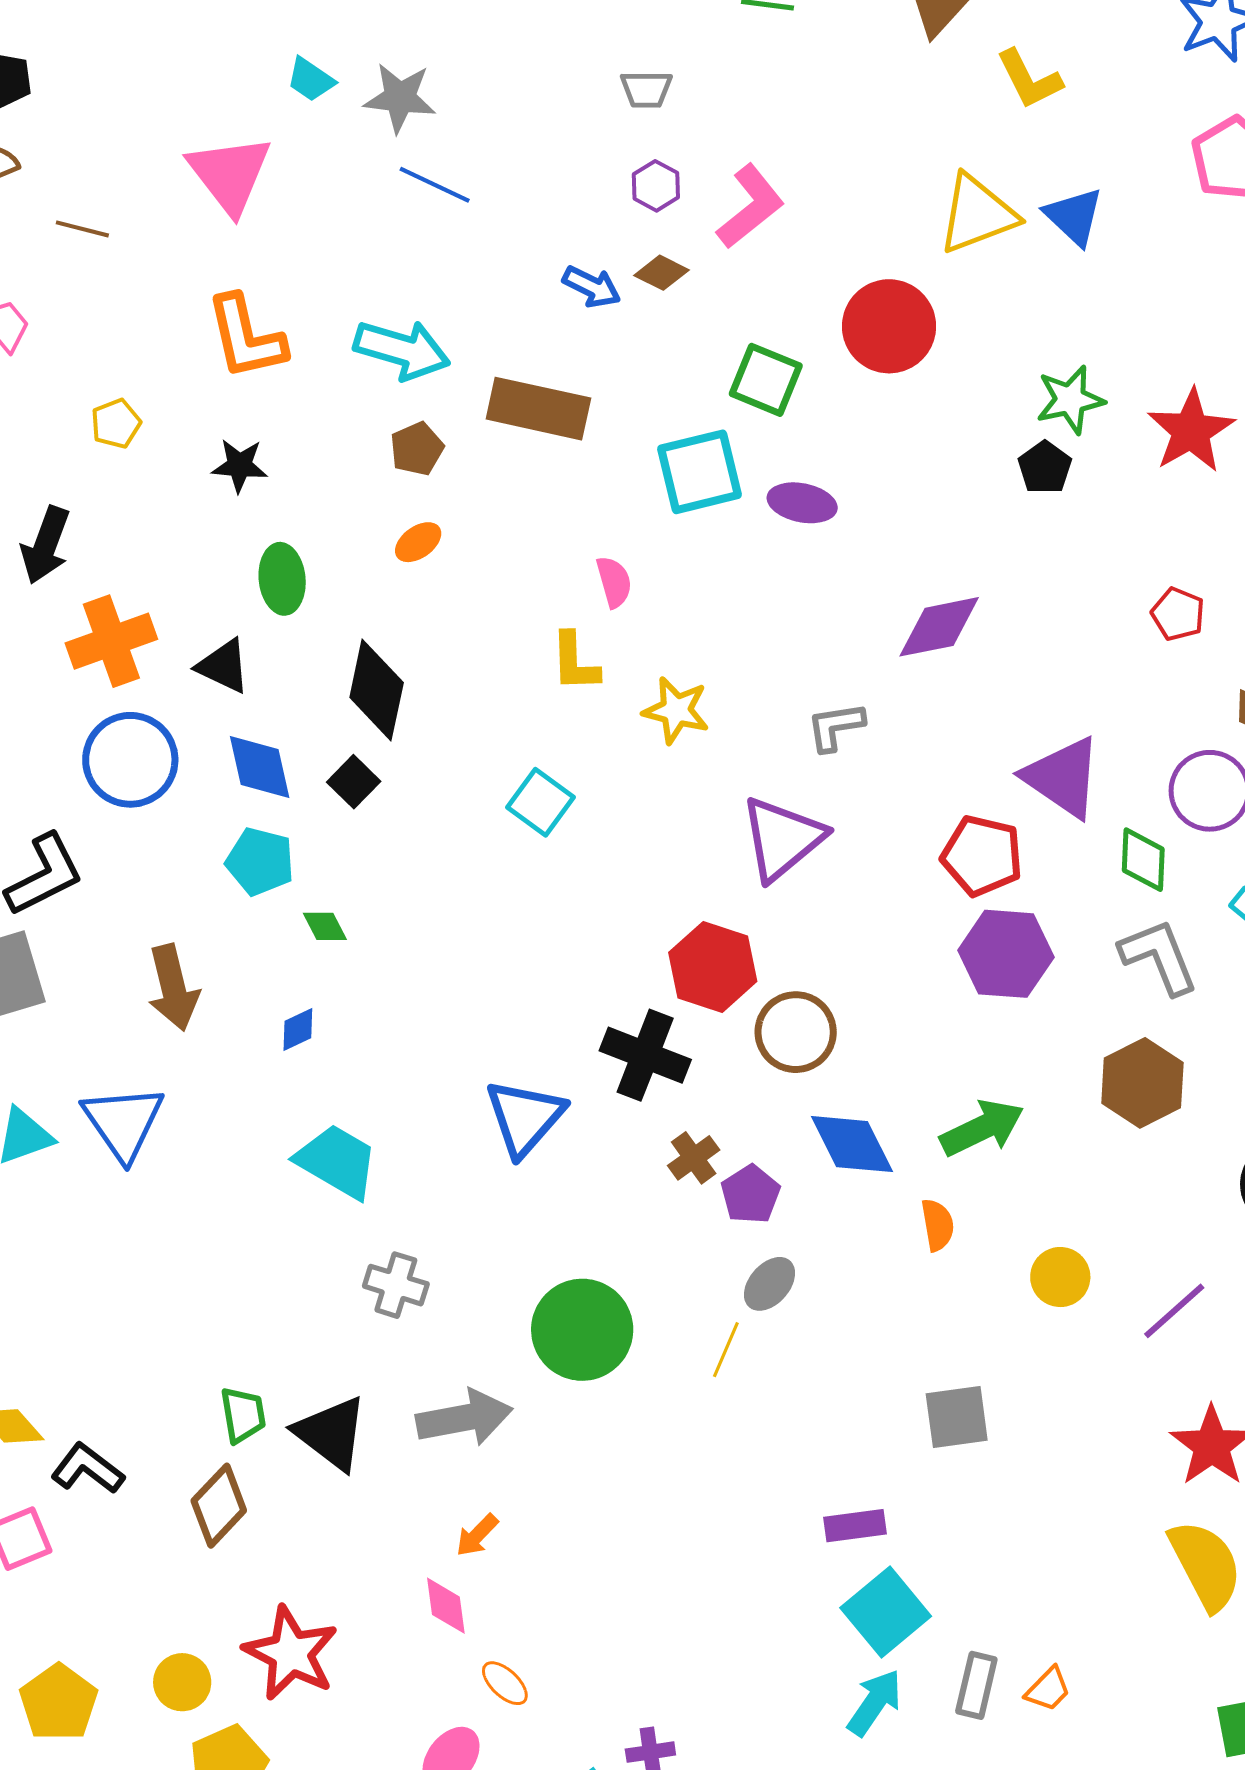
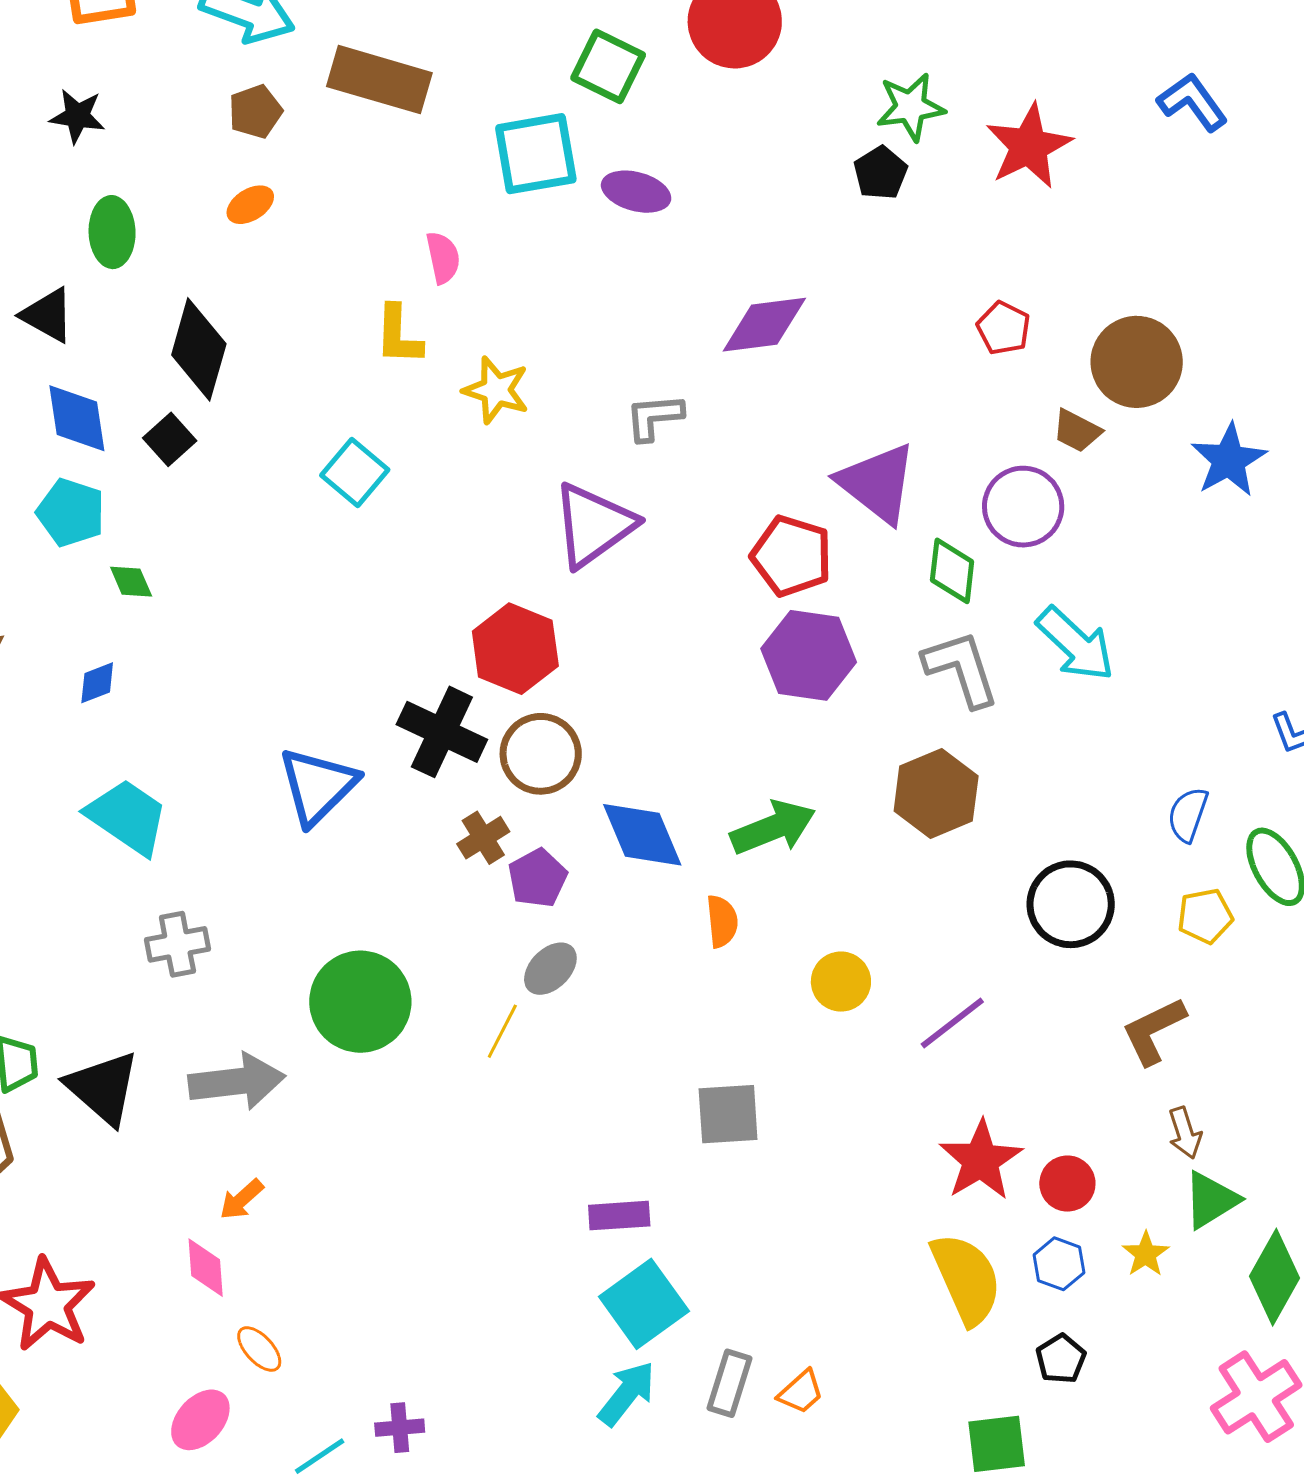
brown circle: (796, 1032) -> (541, 754), moved
gray cross: (396, 1285) -> (177, 944), turned -32

